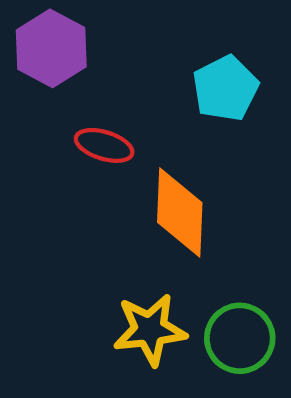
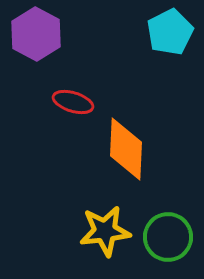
cyan pentagon: (225, 88) -> (170, 32), moved

